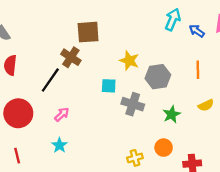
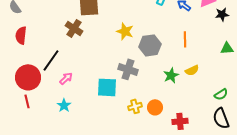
black line: (50, 80) -> (51, 60), moved
cyan square: (109, 86) -> (107, 87), moved, size x1.5
green star: (172, 114) -> (171, 75), moved
red line: (17, 156) -> (27, 101), moved
yellow cross: (135, 158) -> (135, 106), moved

